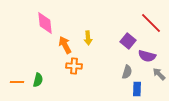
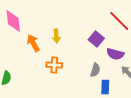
orange cross: (74, 66) -> (54, 65), moved

